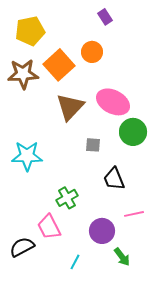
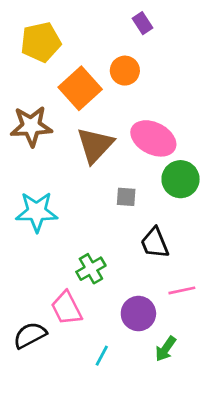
brown star: (23, 74) -> (31, 126), moved
green arrow: (122, 257) -> (166, 349), turned 72

